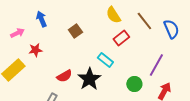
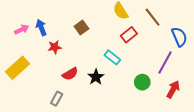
blue arrow: (41, 19) -> (41, 28), moved
blue semicircle: (171, 29) -> (179, 37), moved
red star: (35, 50) -> (55, 47), moved
black star: (89, 79) -> (96, 77), size x0.7

